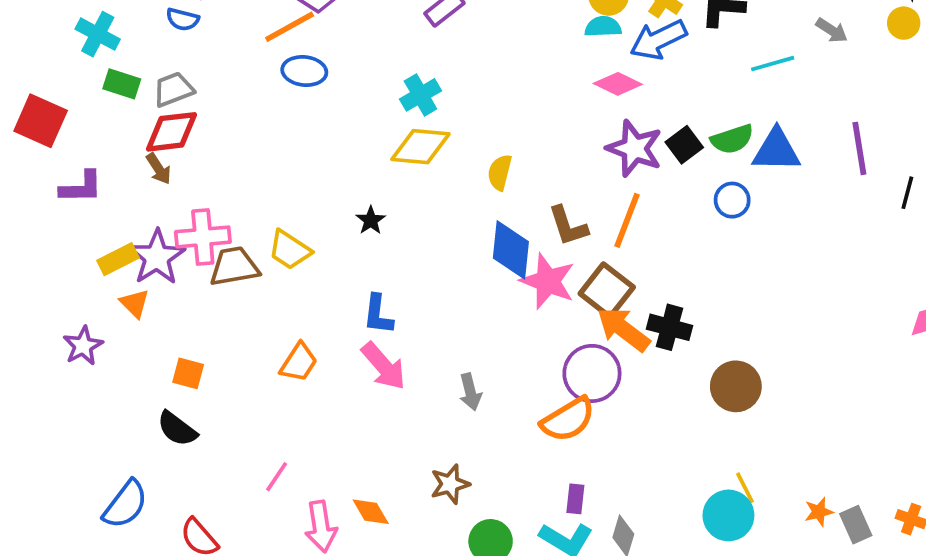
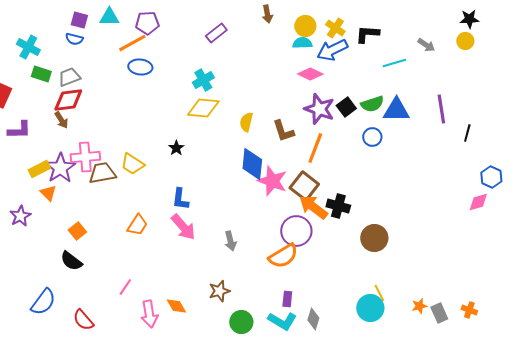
brown L-shape: (568, 226) -> (283, 131), moved
orange square: (188, 373) -> (77, 231), turned 36

